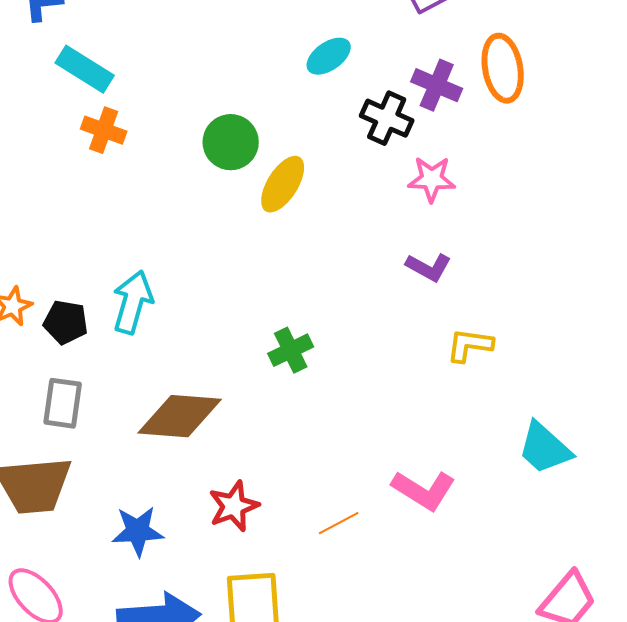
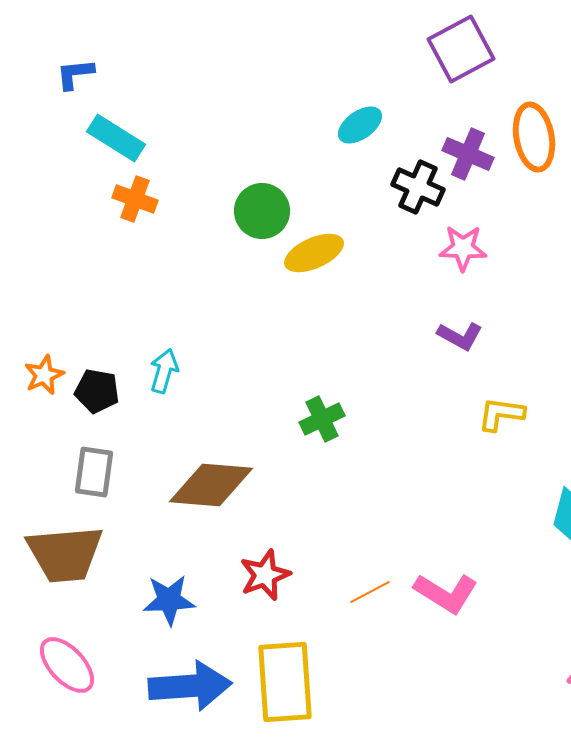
yellow ellipse: (283, 184) -> (314, 253), turned 34
cyan arrow: (133, 302) -> (164, 371), size x0.7
pink L-shape: (424, 490) -> (446, 593), moved

